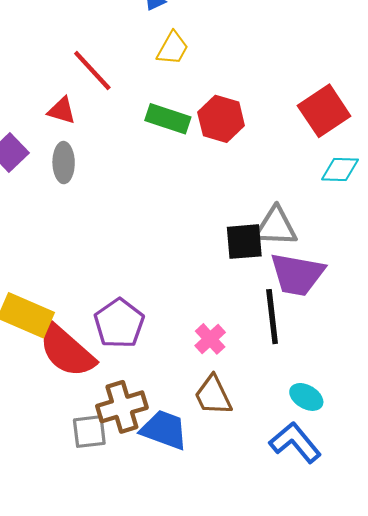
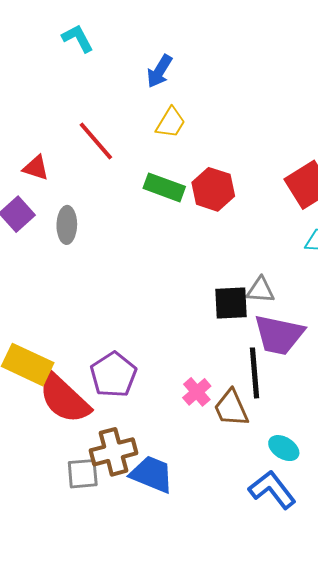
red triangle: (62, 110) -> (36, 168), moved
gray triangle: (276, 227) -> (261, 290), size x0.7
brown trapezoid: (213, 395) -> (231, 408), moved

